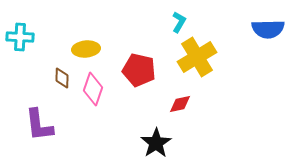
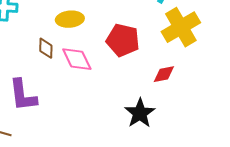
pink diamond: (93, 89) -> (77, 59), turned -44

